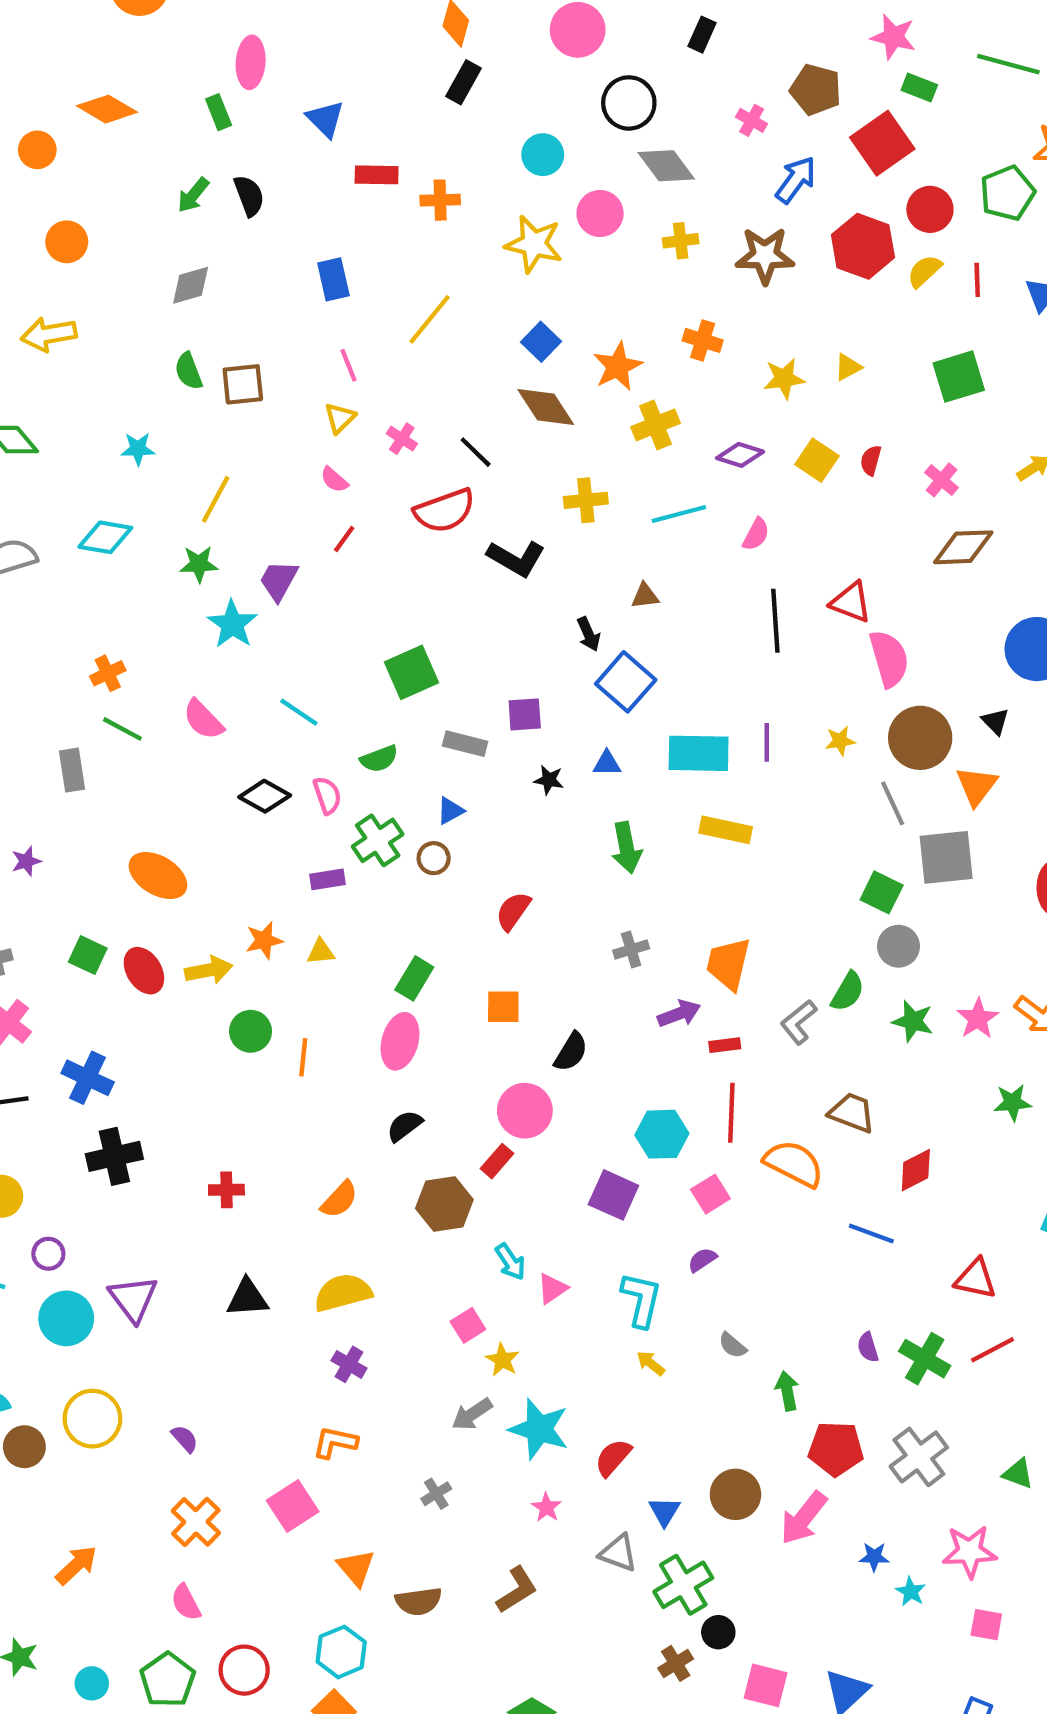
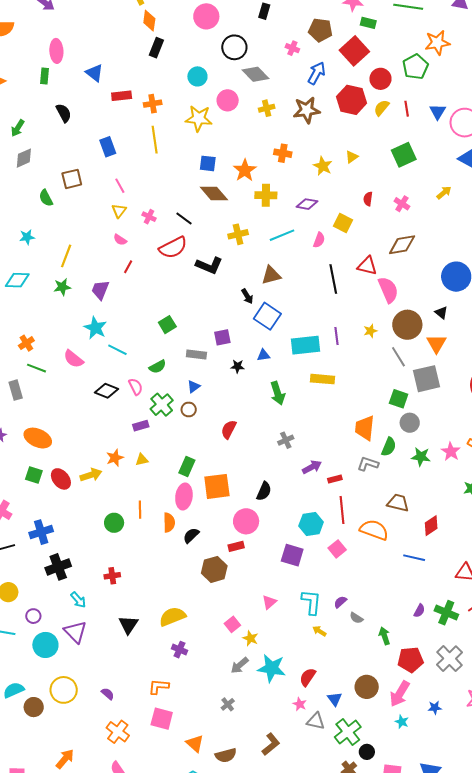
green rectangle: (219, 112) -> (44, 76), turned 35
green arrow: (193, 195) -> (18, 128), moved
gray diamond: (191, 285) -> (24, 158), moved
yellow line: (430, 319) -> (155, 140), moved, turned -40
blue square: (541, 342) -> (208, 163), turned -30
yellow star: (784, 379) -> (323, 166), turned -30
brown square: (243, 384) -> (72, 179), moved
yellow cross: (655, 425) -> (266, 195), turned 30
yellow square: (817, 460) -> (343, 223), moved
brown diamond: (963, 547) -> (402, 245), moved
brown triangle: (645, 596) -> (271, 275), size x1.5
cyan star: (232, 624) -> (95, 328), moved
green square: (412, 672) -> (167, 325), size x0.7
orange ellipse: (158, 875) -> (38, 438), moved
orange trapezoid: (728, 964) -> (365, 428), moved
orange square: (503, 1007) -> (217, 486), moved, size x1.6
gray L-shape: (799, 1022) -> (368, 464), turned 65
green circle: (251, 1031) -> (114, 523), moved
blue cross: (88, 1078) -> (41, 532), turned -35
red rectangle: (497, 1161) -> (236, 546), turned 42
orange semicircle: (339, 1200) -> (169, 523), moved, turned -36
purple semicircle: (702, 1260) -> (340, 602), moved
cyan arrow: (510, 1262) -> (78, 600), moved
black triangle: (247, 1298) -> (128, 625), turned -45
purple semicircle: (868, 1347) -> (419, 611), turned -128
orange L-shape: (335, 1442) -> (159, 687), moved
pink square: (293, 1506) -> (162, 719), turned -35
pink star: (547, 1507) -> (300, 704), moved
cyan star: (911, 1592) -> (402, 722), moved

